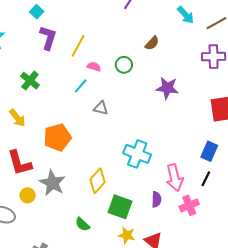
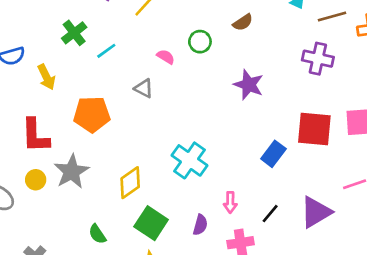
pink semicircle: (94, 67) -> (166, 57), moved
cyan line: (81, 86) -> (106, 51), moved
gray triangle: (101, 108) -> (144, 88), moved
blue rectangle: (209, 151) -> (273, 154), moved
pink arrow: (175, 178) -> (230, 202), size x0.6

